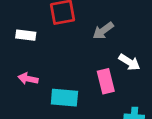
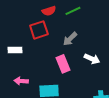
pink rectangle: (106, 81) -> (63, 64), moved

